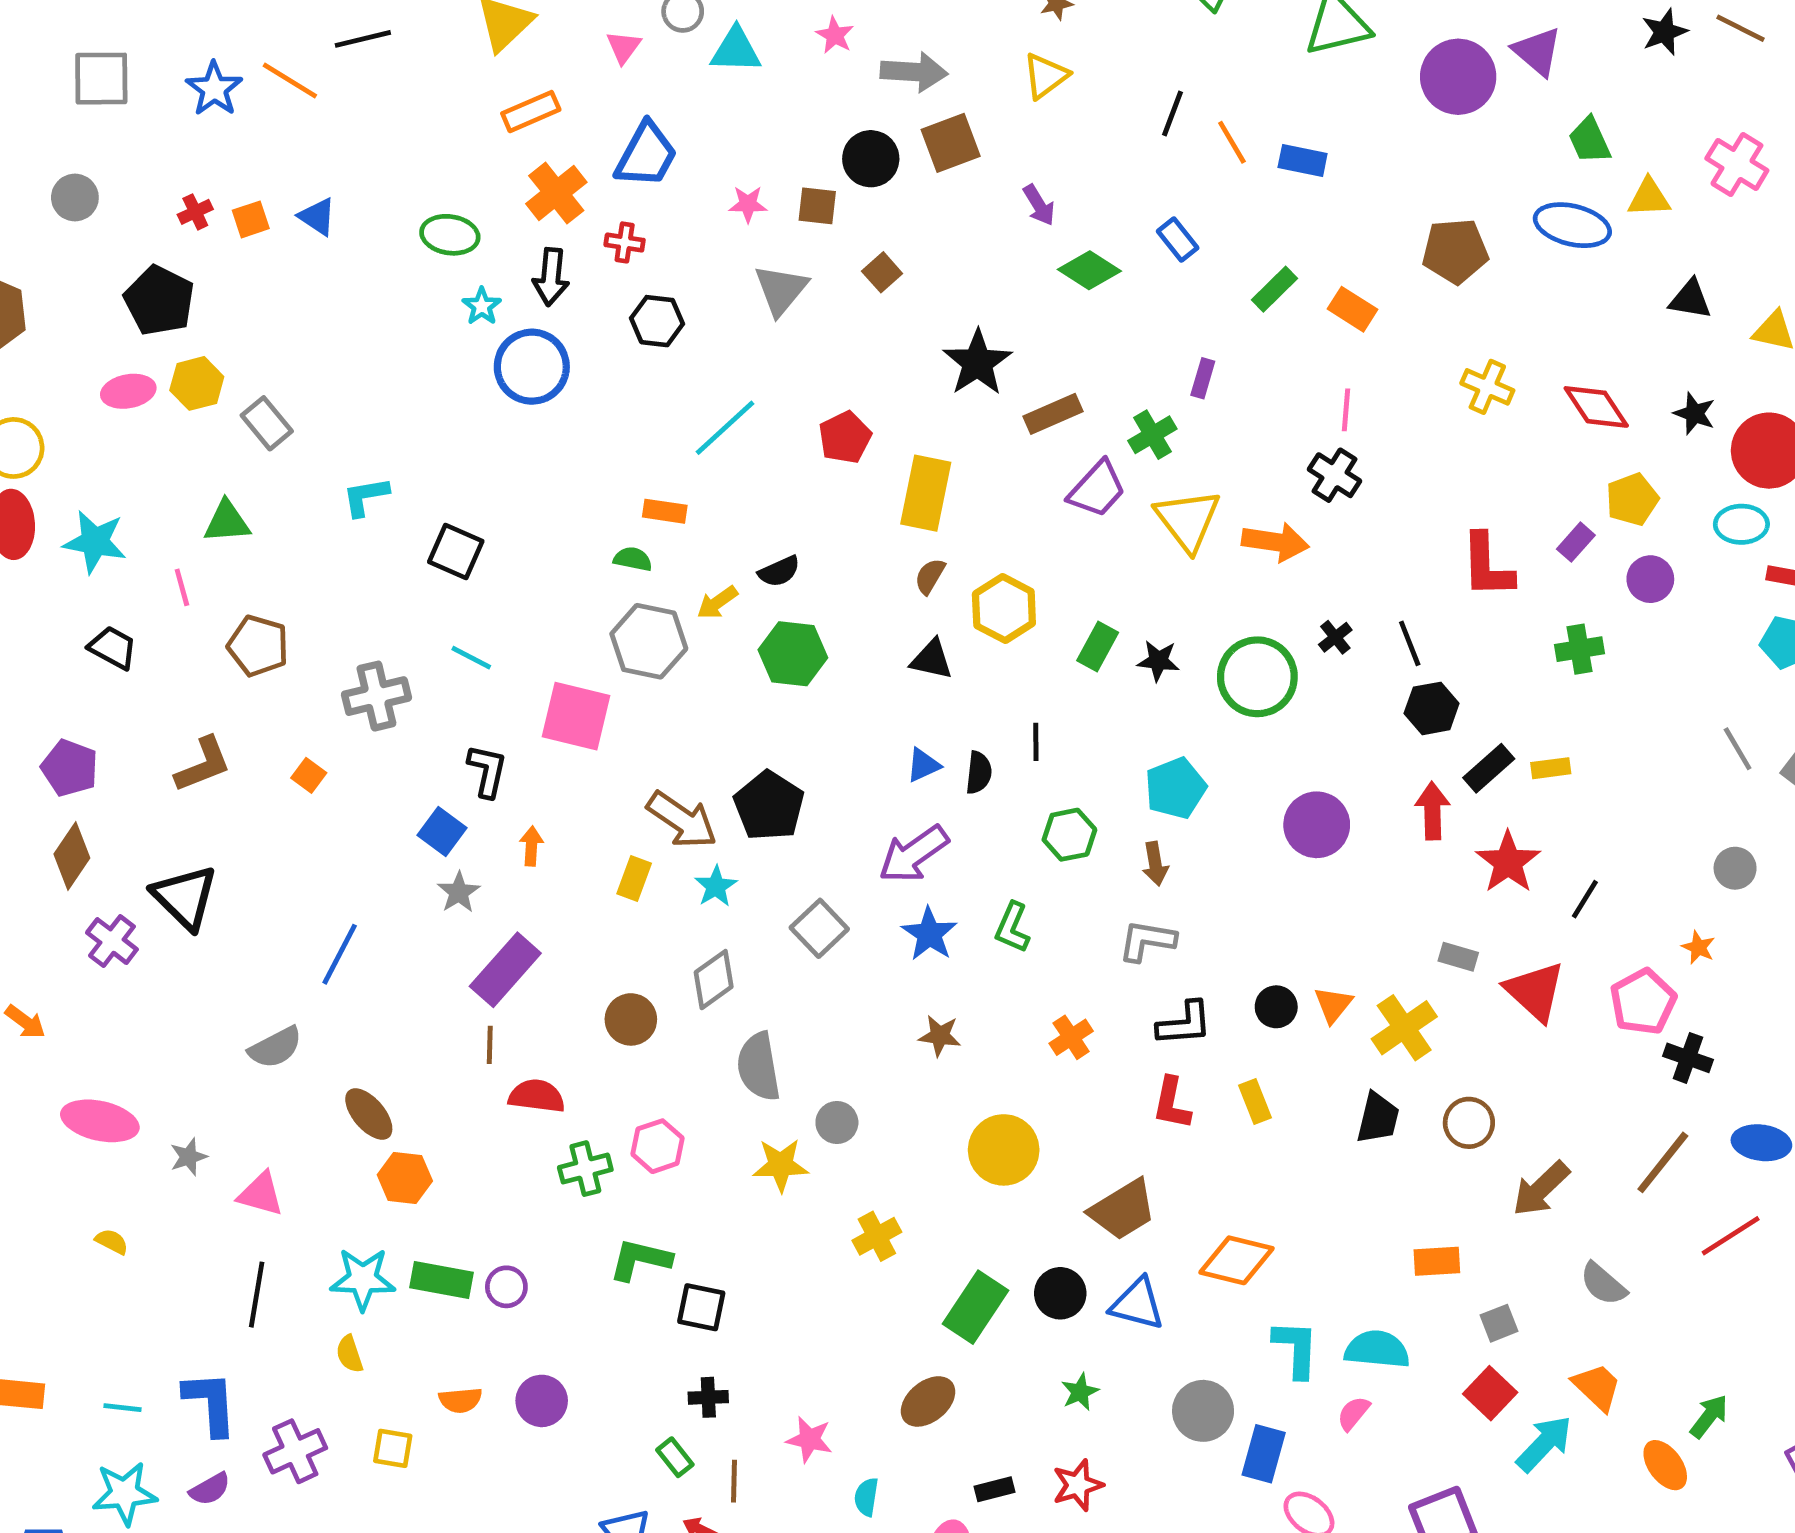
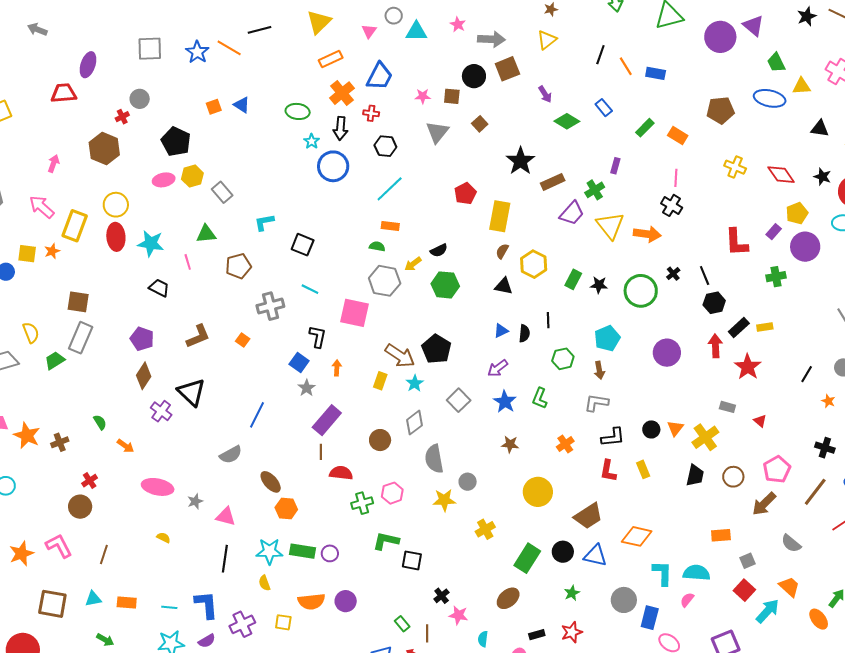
red cross: (195, 212) -> (122, 117), moved
cyan line: (725, 428) -> (390, 189), moved
purple circle: (1650, 579) -> (805, 247), size x1.5
brown pentagon: (258, 646) -> (238, 266), moved, turned -30
purple arrow: (914, 854) -> (498, 368), size x0.7
black line: (1585, 899) -> (807, 374), moved
red triangle: (1535, 991) -> (760, 421), size x0.5
pink pentagon: (1643, 1002) -> (777, 469), moved
black cross: (708, 1397) -> (442, 596), moved, turned -35
orange semicircle: (461, 1400) -> (311, 601), size x1.5

